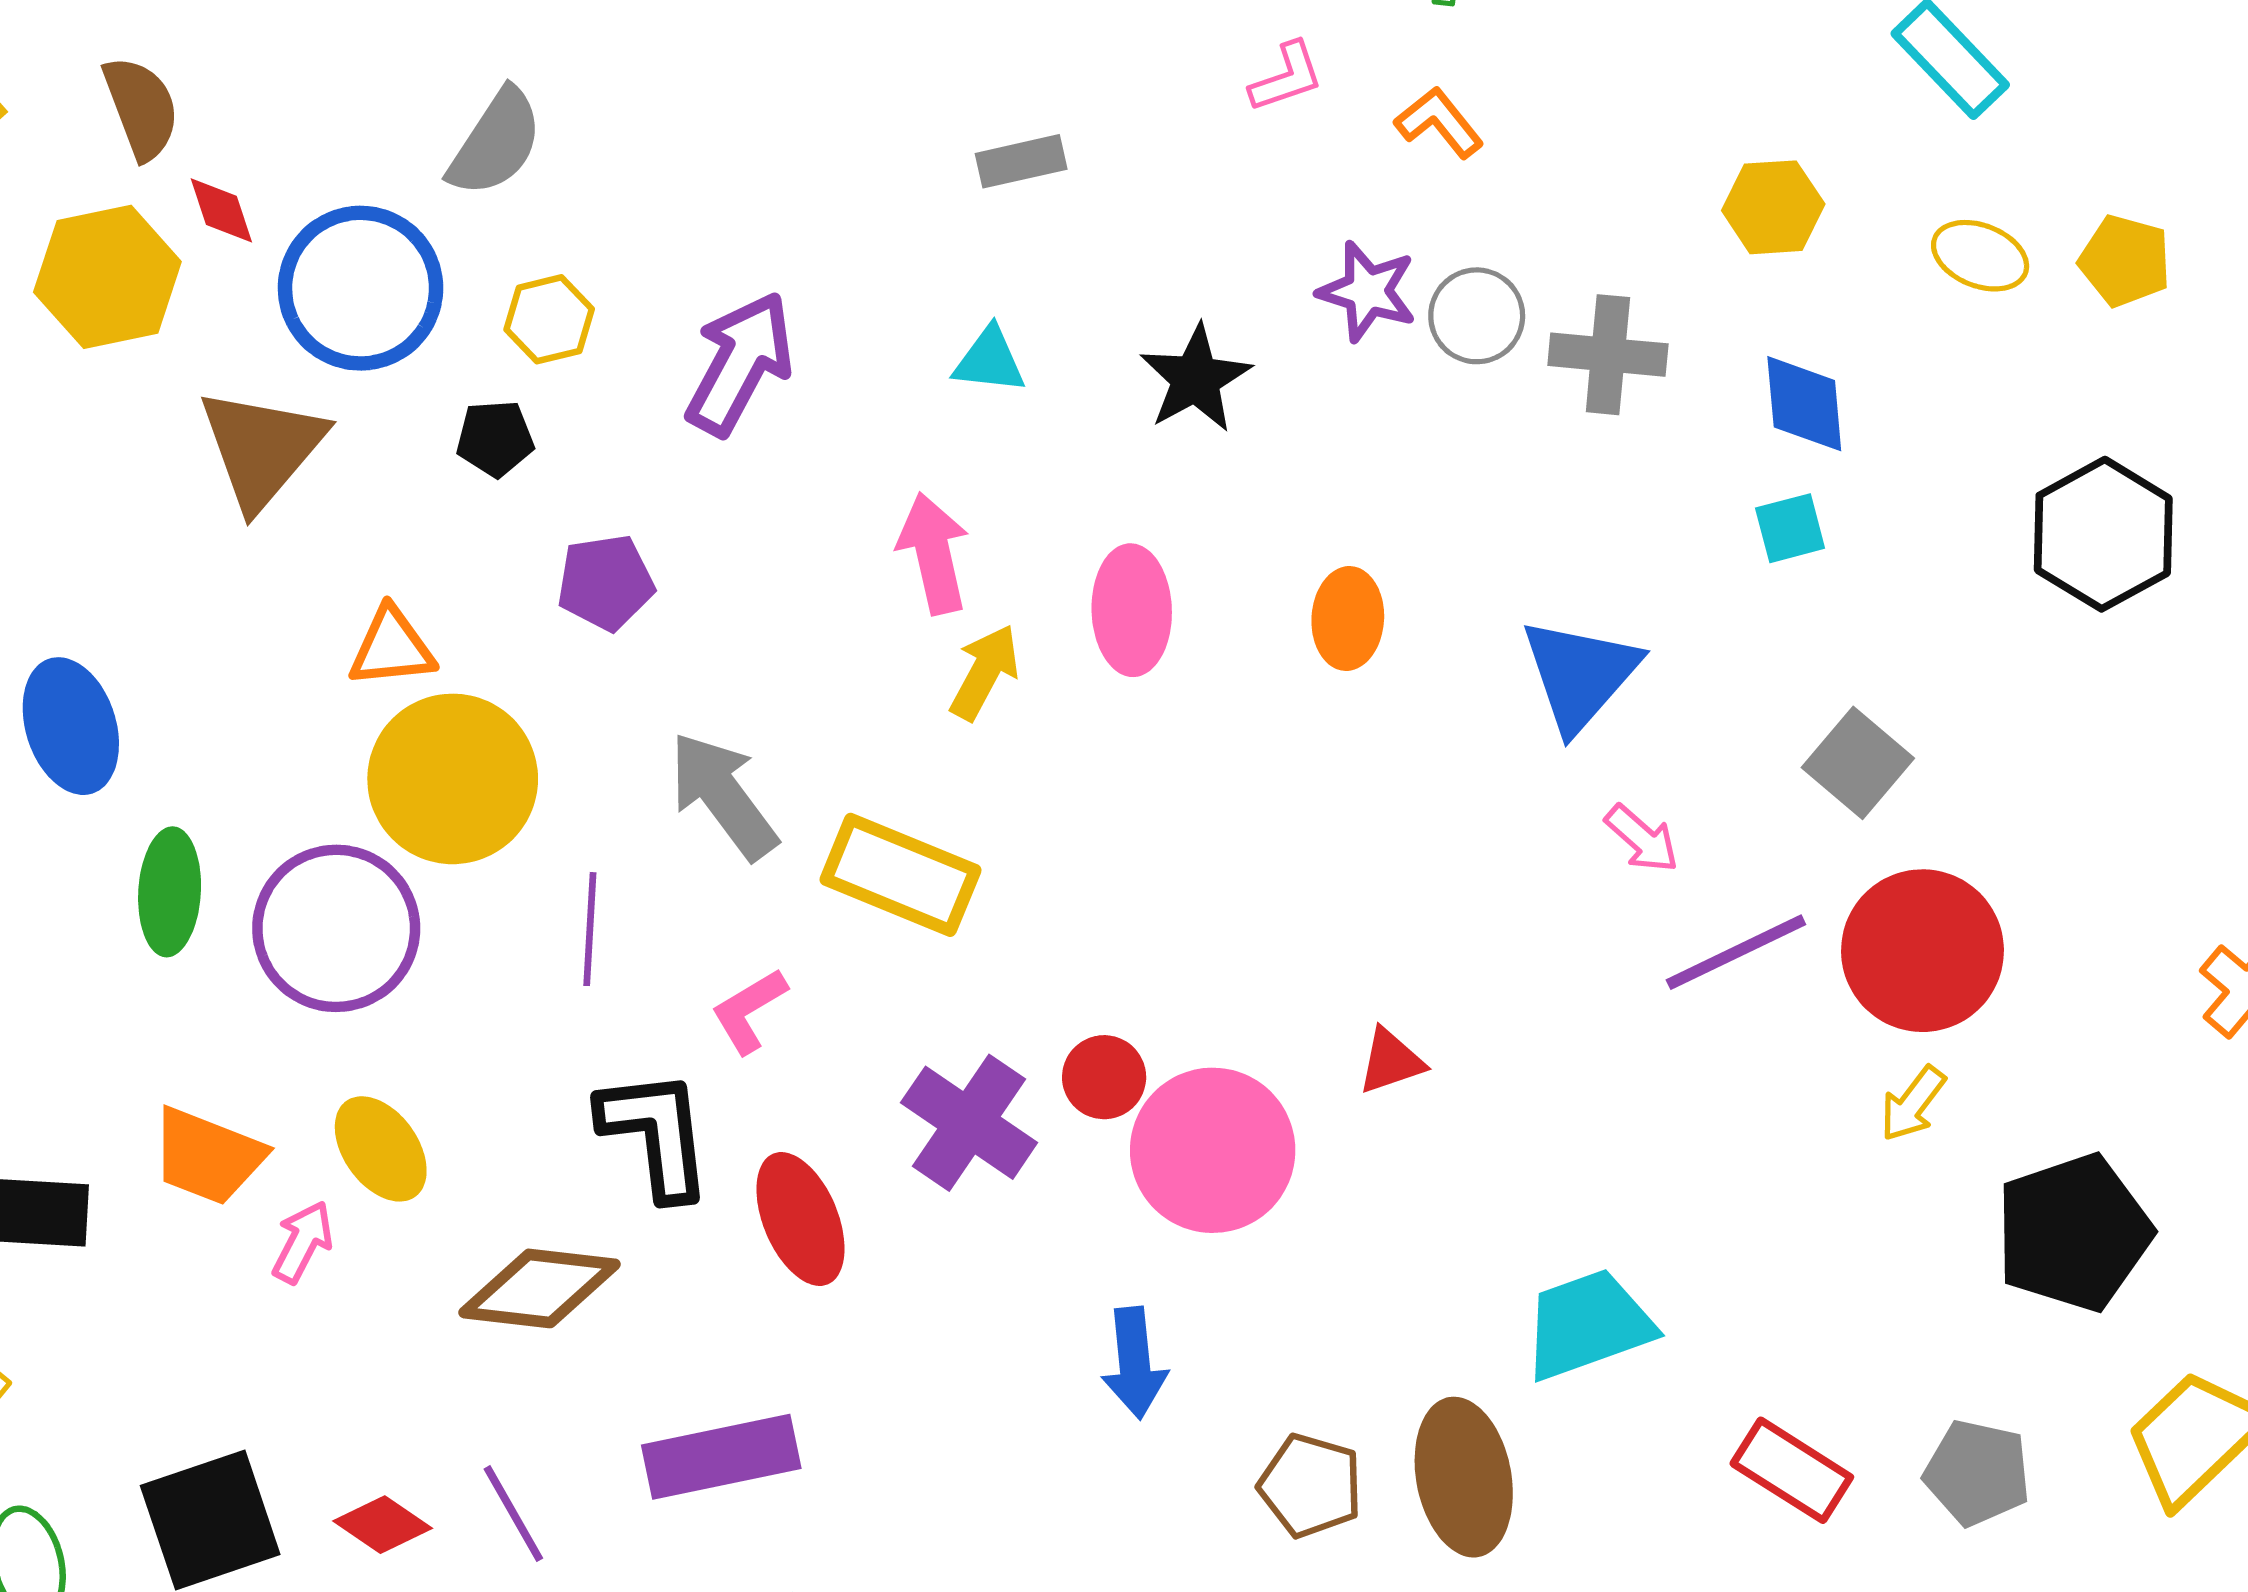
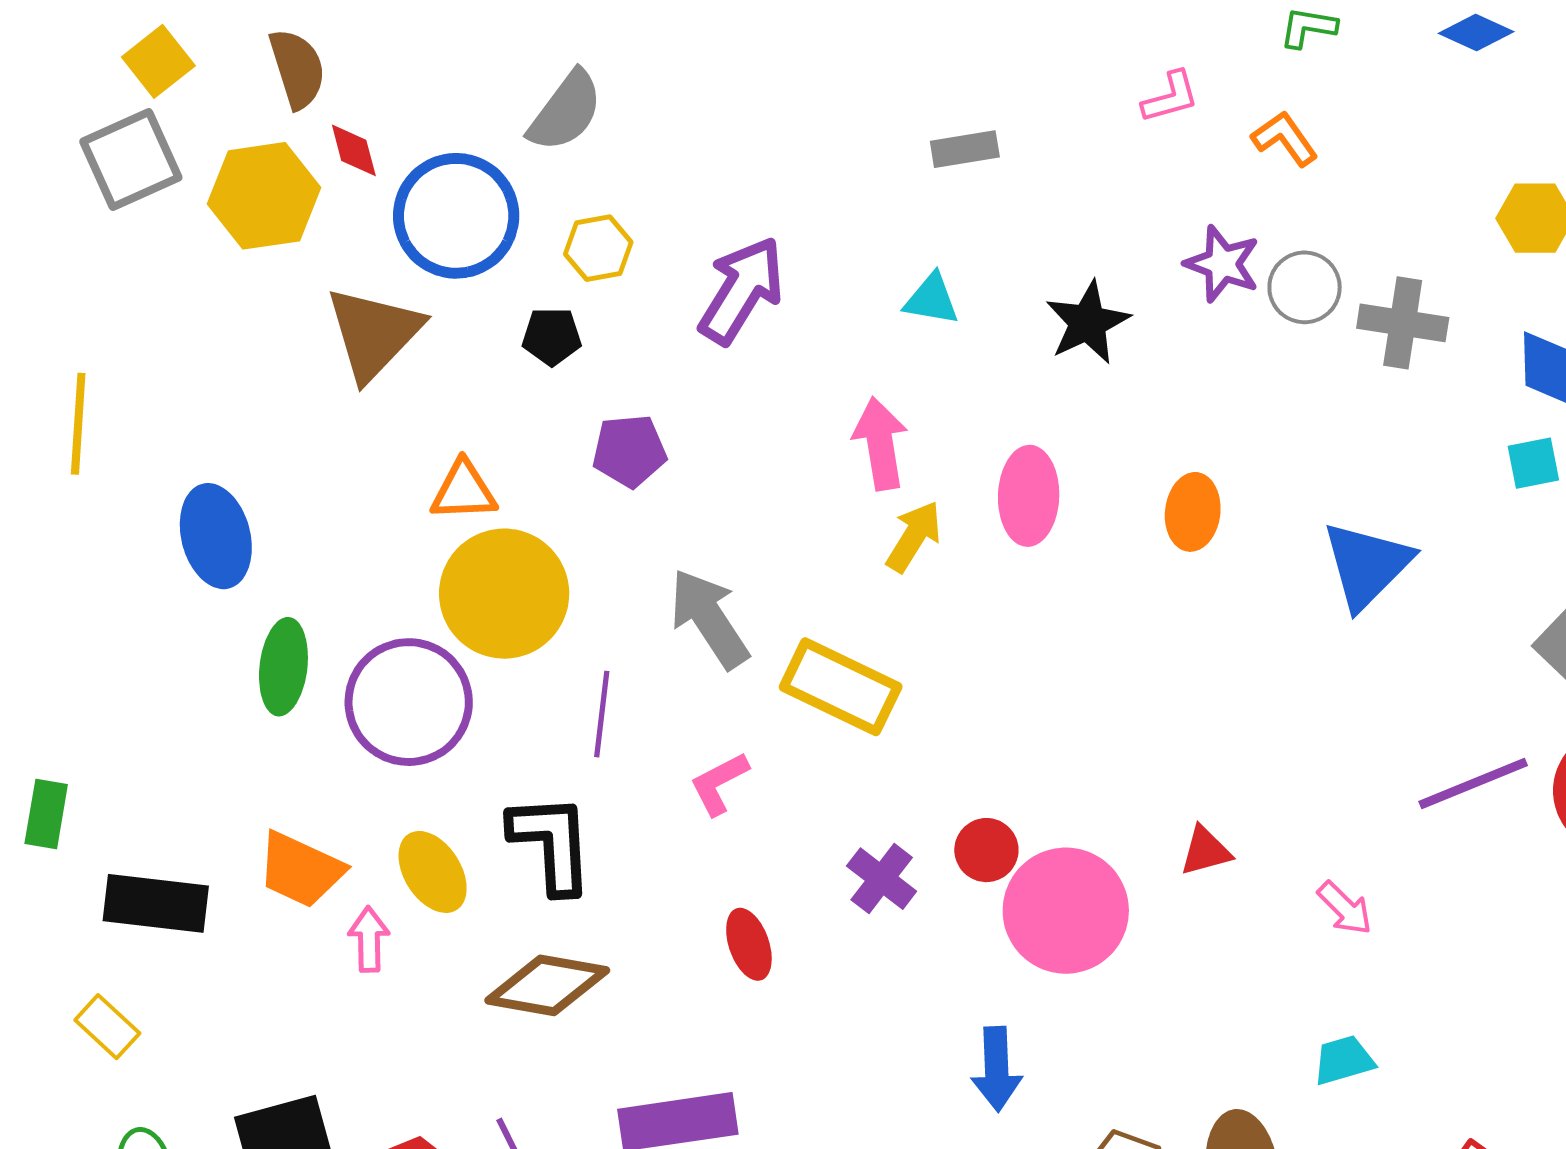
pink arrow: (1642, 839) -> (1345, 908), moved
purple cross: (969, 1123) -> (882, 879), size x0.7
black L-shape: (656, 1134) -> (551, 843), moved
red ellipse: (800, 1219) -> (749, 944), size x0.7
pink arrow: (303, 1242) -> (369, 939), turned -32
cyan trapezoid: (1588, 1324) -> (1344, 1060), size x0.6

